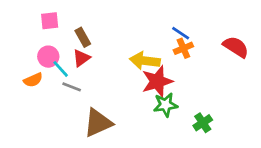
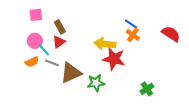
orange cross: (183, 48) -> (133, 35), turned -32
orange semicircle: (33, 80) -> (32, 62), moved
red star: (157, 81) -> (114, 59), turned 30
green star: (166, 105) -> (96, 83), moved
brown triangle: (98, 123) -> (71, 73), moved

